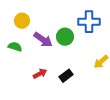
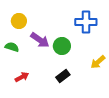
green circle: (65, 37) -> (62, 46), moved
red arrow: (40, 74) -> (22, 77), moved

